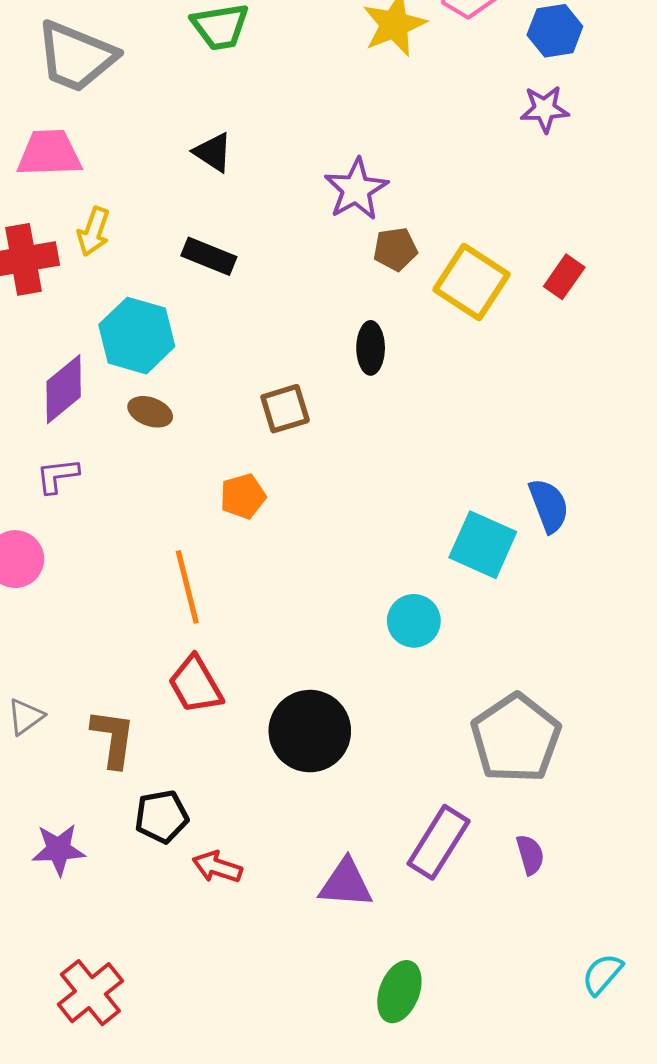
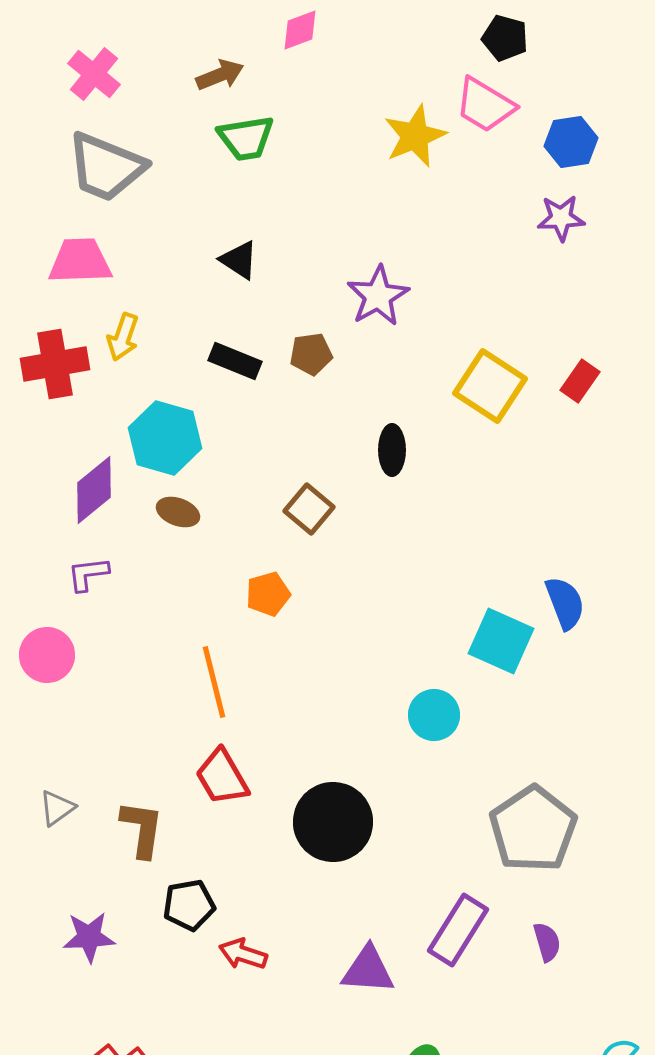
brown pentagon: (395, 249) -> (311, 354), moved
brown square: (285, 409) -> (309, 509), turned -33

